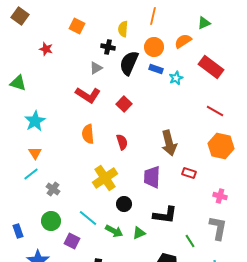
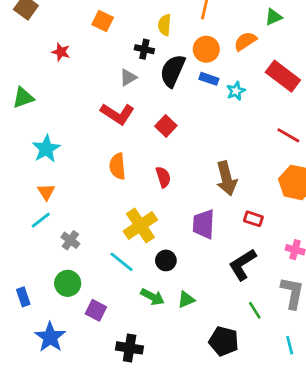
green triangle: (18, 83) -> (23, 98), turned -36
black L-shape: (165, 215) -> (243, 265), moved, turned 140
cyan line: (88, 218) -> (121, 262), moved

